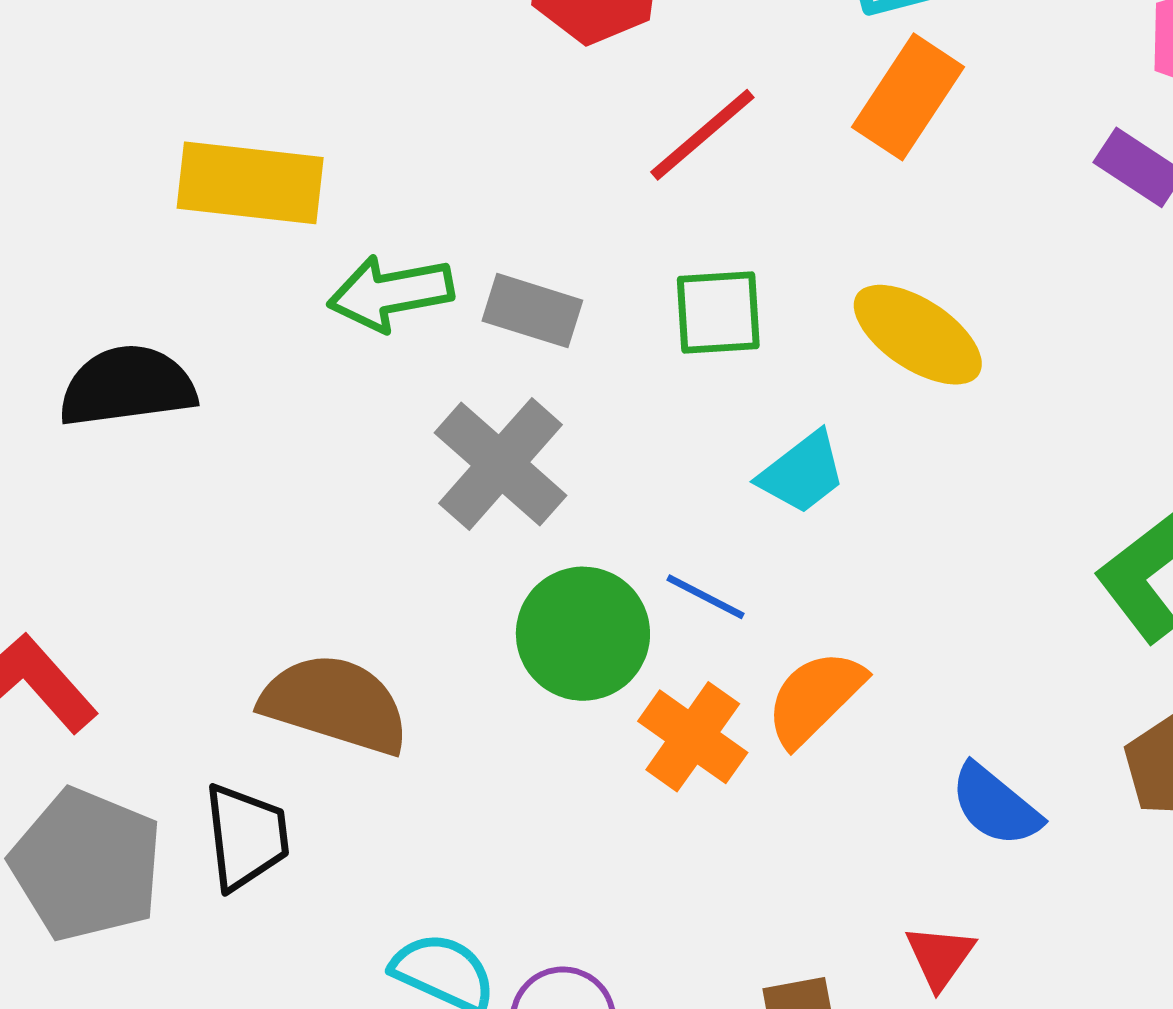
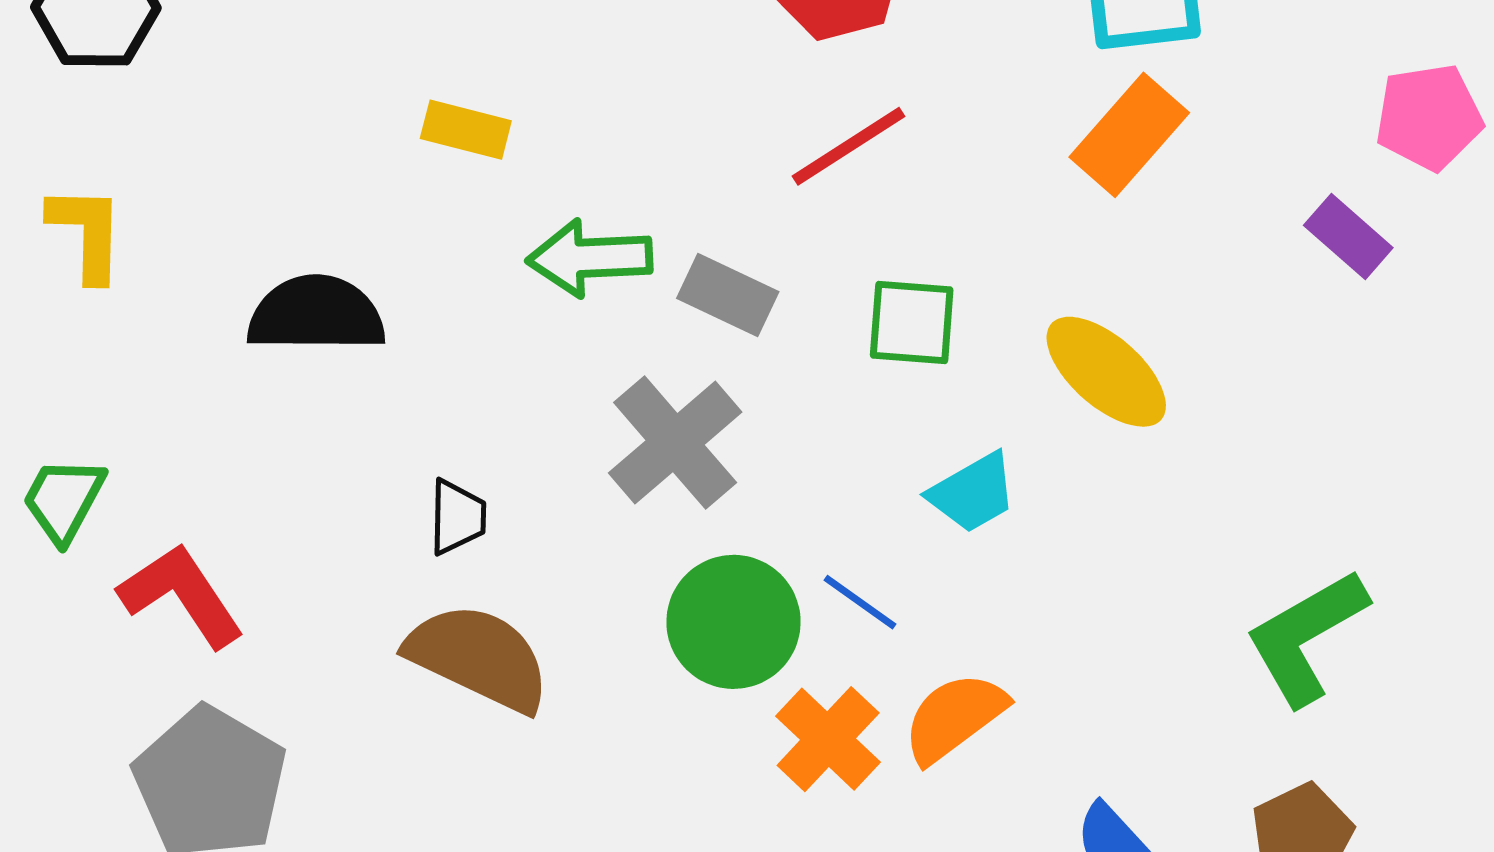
red line: (702, 135) -> (848, 146), moved
yellow rectangle: (250, 183) -> (466, 130), size x0.6
black trapezoid: (246, 837) -> (457, 517), moved, size x0.7

